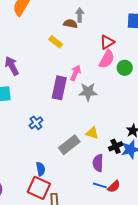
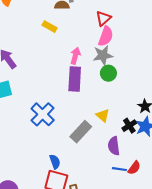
green circle: (125, 68) -> (108, 73), moved
purple rectangle: (59, 88) -> (75, 79), moved
gray star: (88, 92) -> (103, 55), moved
blue cross: (36, 123) -> (43, 114), size x1.6
yellow triangle: (92, 133) -> (103, 115), turned 32

